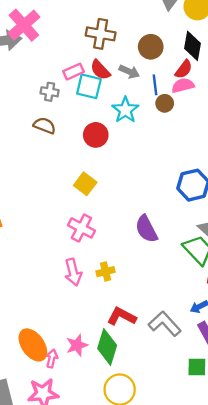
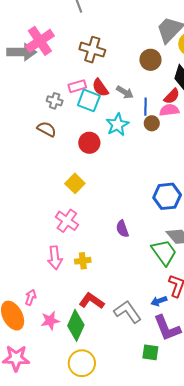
brown cross: (101, 34) -> (92, 50), moved
brown circle: (151, 47) -> (150, 60), moved
purple semicircle: (146, 229) -> (122, 229), size x0.7
pink arrow: (52, 359) -> (31, 297), moved

